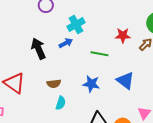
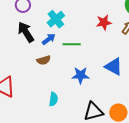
black arrow: (38, 49) -> (26, 32), moved
green line: (99, 54) -> (72, 44), moved
brown semicircle: (54, 84) -> (44, 60), moved

